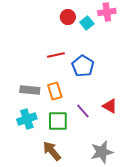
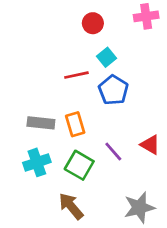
cyan square: (87, 23) -> (107, 57), moved
green square: (58, 121) -> (79, 165), turned 30

